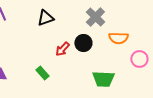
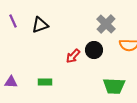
black triangle: (45, 18) -> (40, 25), moved
green rectangle: (42, 73) -> (45, 82), moved, turned -48

